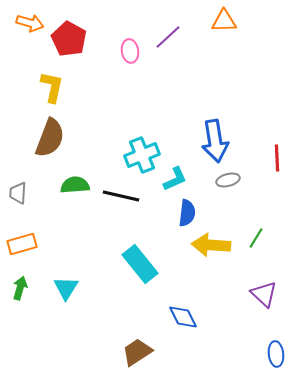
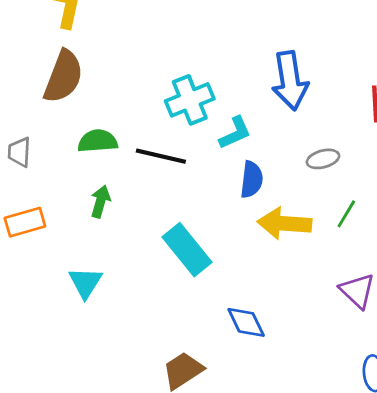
gray ellipse: (228, 180) -> (323, 159), moved
green arrow: (20, 288) -> (100, 202), moved

